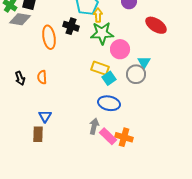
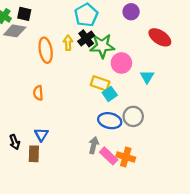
yellow arrow: (98, 15) -> (68, 43), moved
black cross: (71, 26) -> (86, 38), moved, turned 35
gray circle: (136, 74) -> (133, 116), moved
black arrow: (20, 78) -> (15, 142), moved

